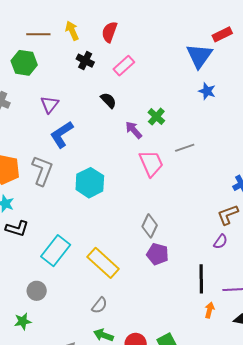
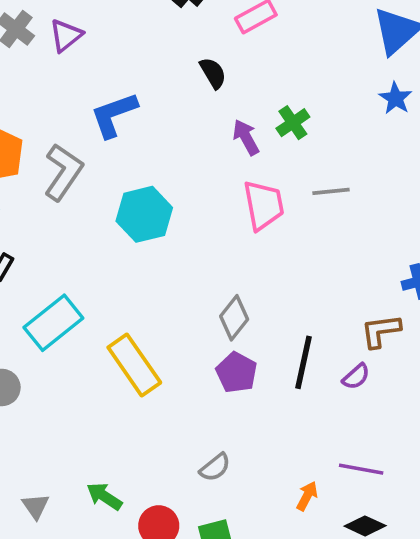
purple triangle: (50, 104) -> (66, 35), moved
black line: (201, 279) -> (304, 362), moved
gray semicircle: (99, 305) -> (215, 467), moved

